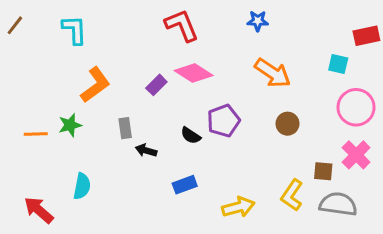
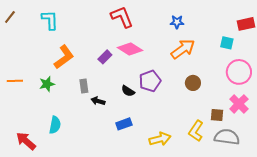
blue star: (258, 21) -> (177, 22), moved
orange arrow: (273, 73) -> (183, 49), turned -70
orange line: (36, 134) -> (15, 81), moved

